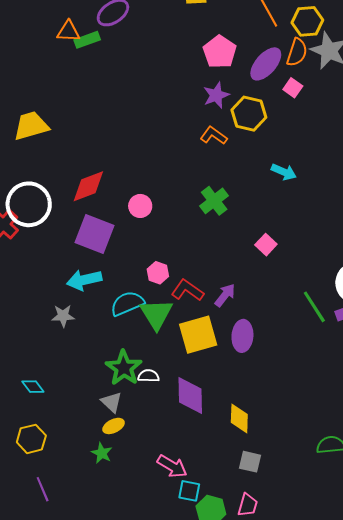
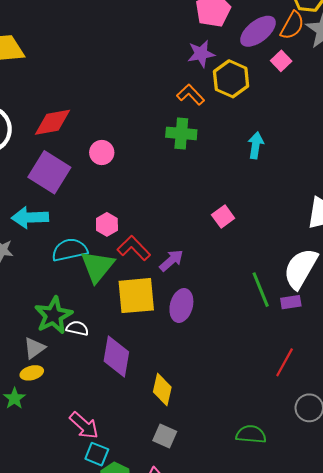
cyan arrow: (284, 172) -> (256, 145), turned -115
green cross: (214, 201) -> (181, 133), moved, turned 32
gray triangle: (112, 402) -> (34, 348), turned 30

